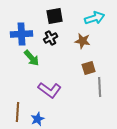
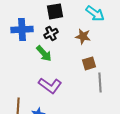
cyan arrow: (95, 18) -> (95, 13), turned 54
green arrow: (32, 58) -> (44, 53), moved

